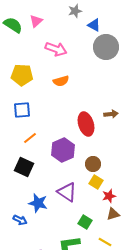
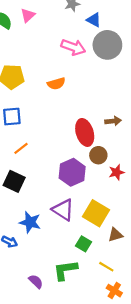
pink arrow: (56, 49) -> (73, 47), moved
purple hexagon: (63, 150) -> (72, 172), moved
brown circle: (93, 164) -> (98, 155), moved
yellow square: (96, 182) -> (96, 213), moved, size x1.6
red star: (109, 196) -> (117, 172), moved

